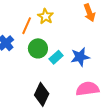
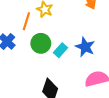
blue star: (80, 57) -> (85, 47), turned -30

